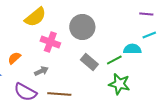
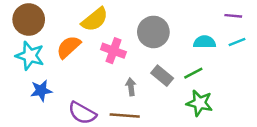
cyan semicircle: (132, 49) -> (205, 42), moved
orange semicircle: (14, 58) -> (69, 47), moved, size x1.5
gray arrow: (41, 71) -> (131, 87), moved, turned -72

